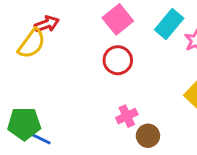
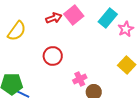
red arrow: (47, 24) -> (54, 18), moved
red circle: (118, 60) -> (53, 56), moved

